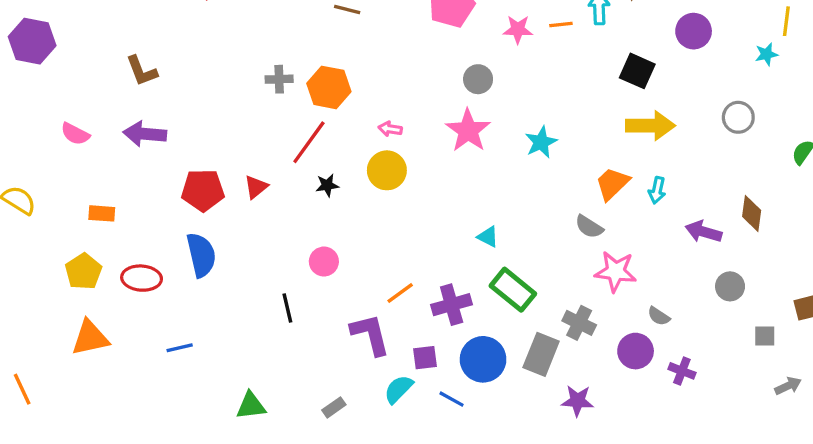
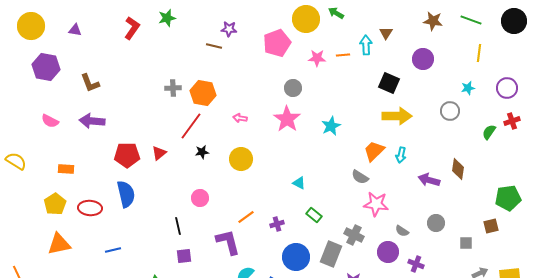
purple hexagon: (32, 41) -> (46, 67), moved
cyan star: (766, 54) -> (468, 88), moved
yellow circle: (387, 170) -> (241, 159), moved
gray circle: (730, 286) -> (436, 223), moved
green rectangle: (513, 290) -> (314, 215), size x0.6
purple cross: (452, 305) -> (277, 224), size x0.6
purple square: (425, 358) -> (184, 256), moved

